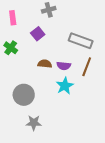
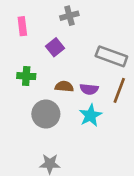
green cross: (11, 48) -> (26, 76), moved, turned -32
gray circle: (24, 95) -> (46, 114), moved

